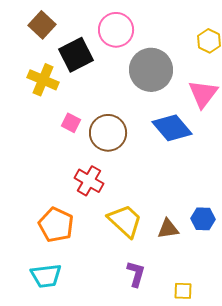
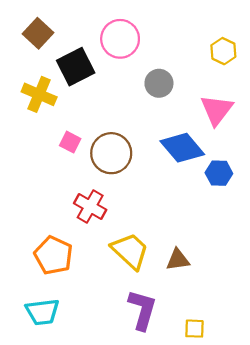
gray circle: (151, 70) -> (159, 83), size x0.6
blue hexagon: (203, 219) -> (219, 173), moved
purple L-shape: (136, 274) -> (142, 310), size x1.4

